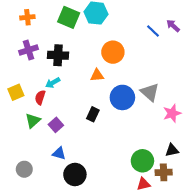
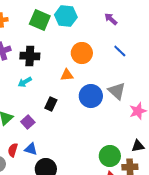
purple arrow: (173, 26) -> (111, 19), moved
blue line: (153, 31) -> (120, 51), moved
red semicircle: (40, 97) -> (13, 150), moved
black rectangle: (93, 114) -> (51, 104), moved

